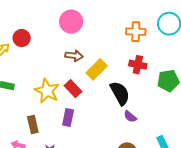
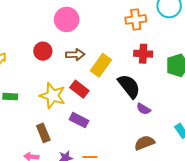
red circle: (22, 38) -> (43, 51), moved
purple rectangle: (68, 118) -> (79, 120), turned -66

